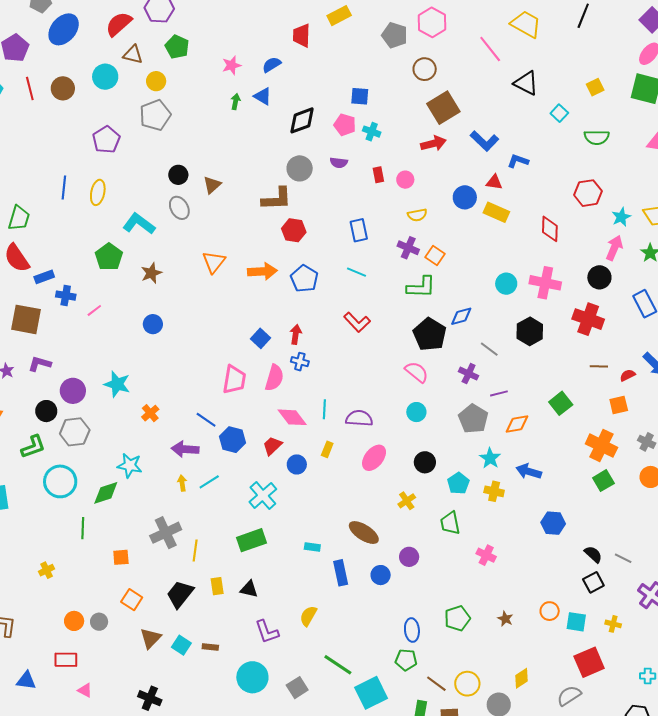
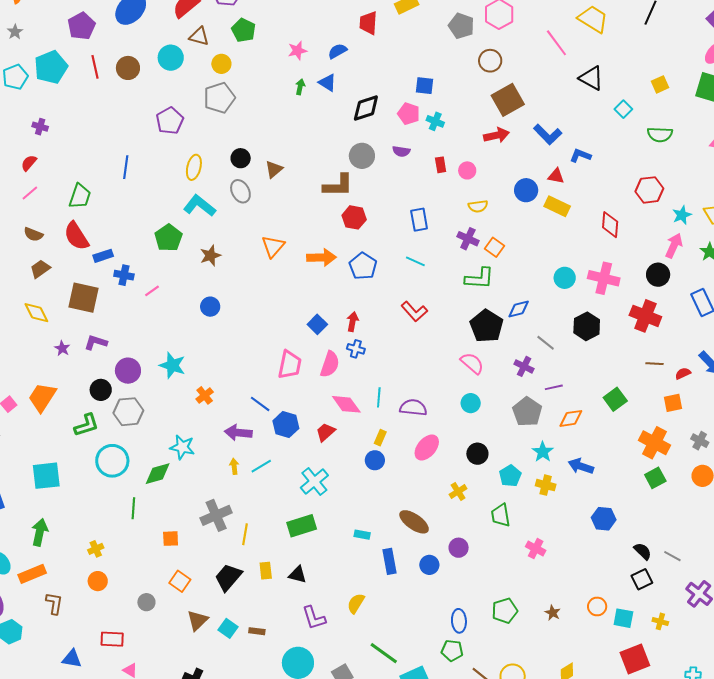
yellow ellipse: (98, 192) -> (194, 167), moved
blue circle: (297, 464) -> (375, 460), moved
orange circle: (74, 621) -> (98, 581), moved

